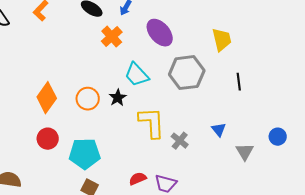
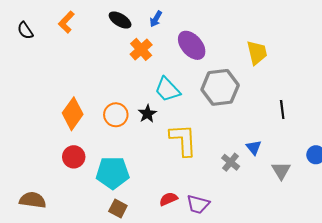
black line: (239, 82) -> (282, 109), moved
gray cross: (180, 141) -> (231, 162), moved

